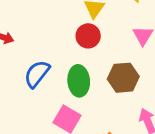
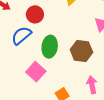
red circle: (88, 36) -> (35, 14), moved

